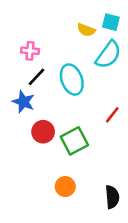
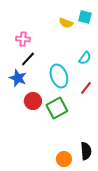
cyan semicircle: (108, 55) -> (85, 58), moved, size x0.6
cyan ellipse: (72, 80) -> (59, 76), moved
orange circle: (65, 187) -> (64, 159), moved

